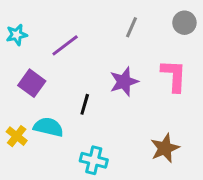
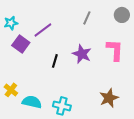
purple star: (124, 82) -> (82, 54), turned -30
purple square: (32, 83) -> (21, 44), moved
black line: (85, 104) -> (55, 61), moved
cyan semicircle: (48, 127) -> (32, 102), moved

